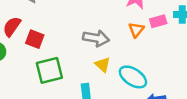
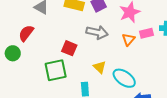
gray arrow: (96, 38) -> (97, 32), moved
red square: (35, 39) -> (69, 48), moved

